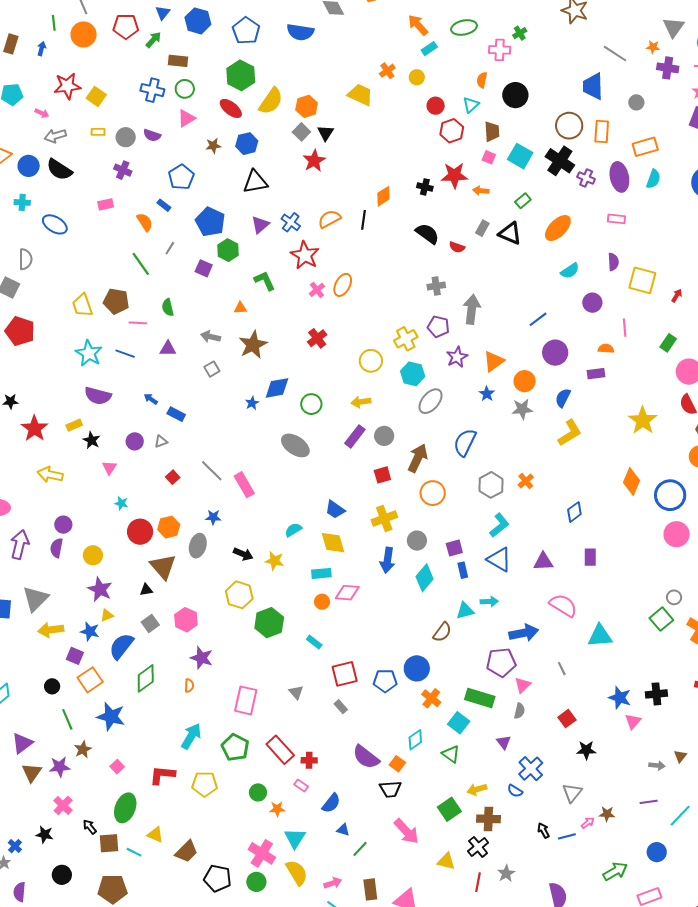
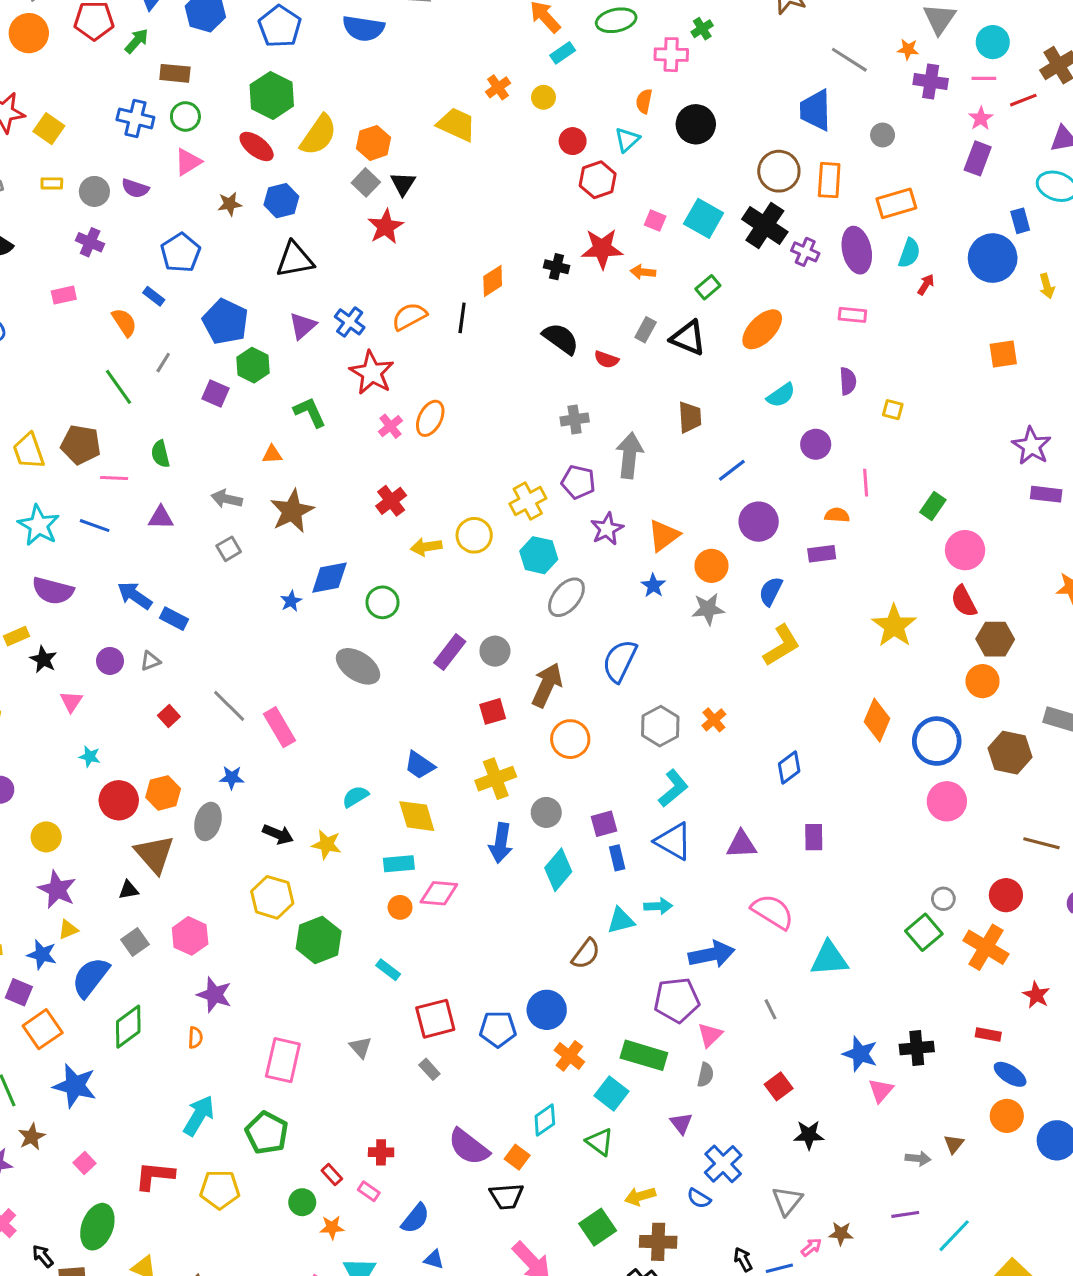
brown trapezoid: (492, 132) -> (690, 417), moved
yellow square: (642, 280) -> (893, 410), size x0.5
red arrow: (677, 296) -> (926, 285), moved
blue arrow: (151, 399) -> (135, 595), size x1.6
yellow arrow: (361, 402) -> (426, 547), moved
red rectangle: (280, 750) -> (332, 1175), moved, size x0.5

